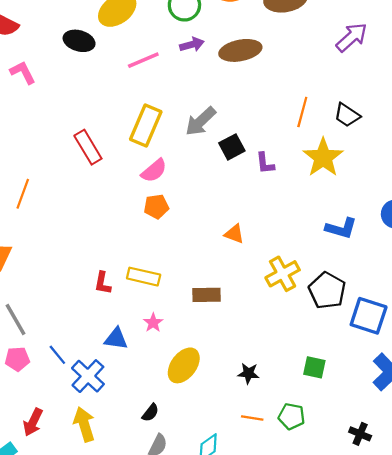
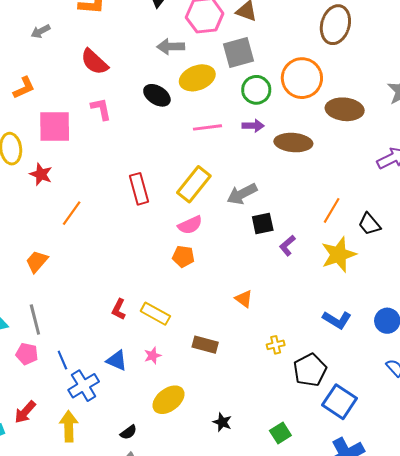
purple L-shape: (265, 163) -> (287, 246), turned 40
yellow cross: (283, 274) -> (276, 345), size x0.6
green square: (314, 367) -> (280, 433), turned 30

